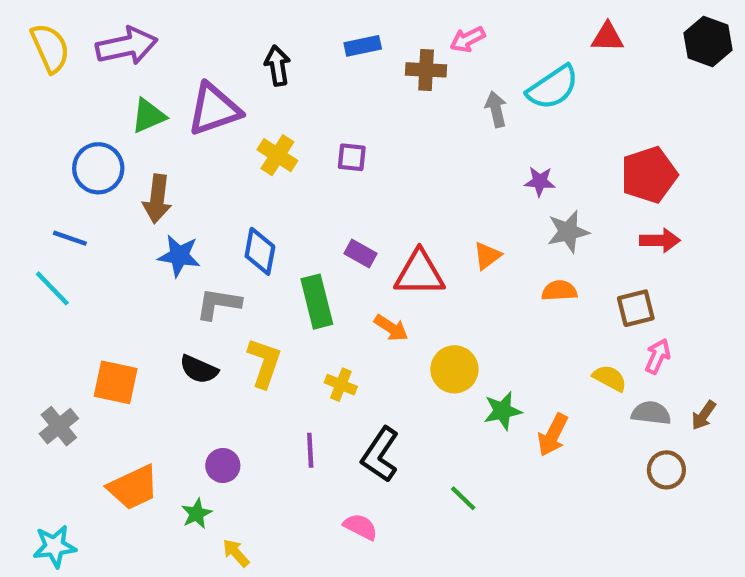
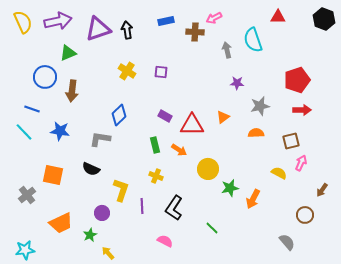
cyan semicircle: (553, 87) -> (253, 40), turned 105
purple triangle: (214, 109) -> (98, 29), moved
purple star: (540, 181) -> (237, 83), moved
blue diamond: (260, 251) -> (119, 115), turned 35
blue star: (179, 256) -> (60, 131), moved
green rectangle: (317, 302) -> (155, 145), moved, size x0.7
yellow L-shape: (264, 363) -> (121, 190), moved
gray semicircle: (651, 413) -> (287, 242), moved, turned 42

